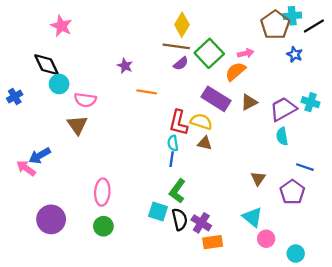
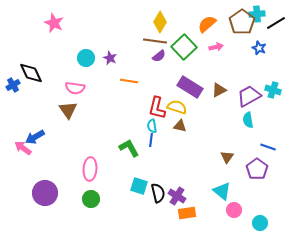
black diamond: (47, 65) -> (31, 73), moved
orange semicircle: (235, 71) -> (207, 24), moved
cyan circle: (59, 84) -> (86, 58), moved
green L-shape: (177, 191) -> (129, 148), moved, turned 115

